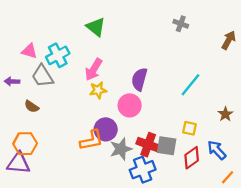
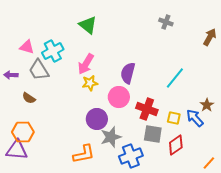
orange L-shape: (91, 140) -> (84, 154), moved
red cross: (148, 145) -> (147, 109), moved
blue arrow: (217, 150) -> (195, 118), moved

